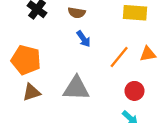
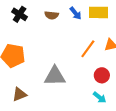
blue arrow: (84, 39) -> (76, 13), moved
brown triangle: (31, 92) -> (19, 94), moved

